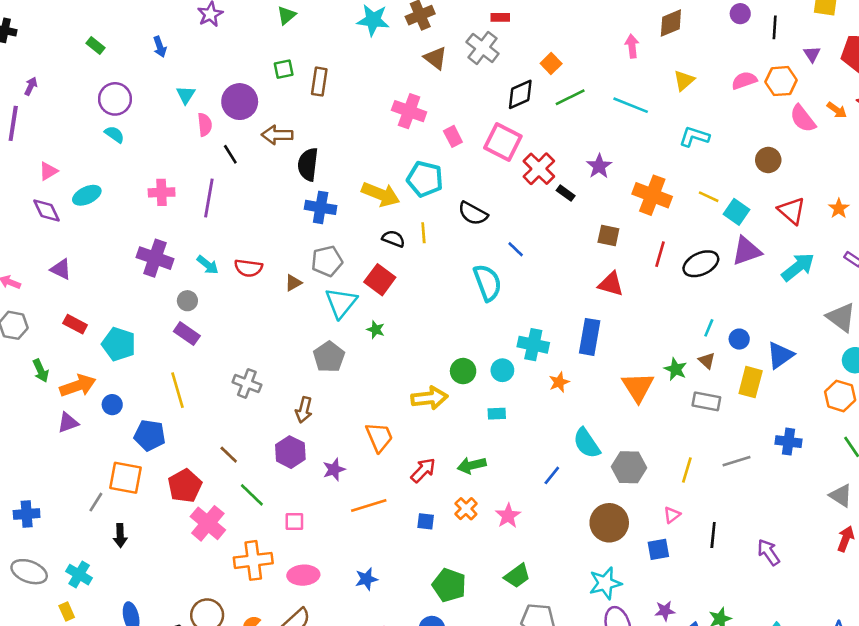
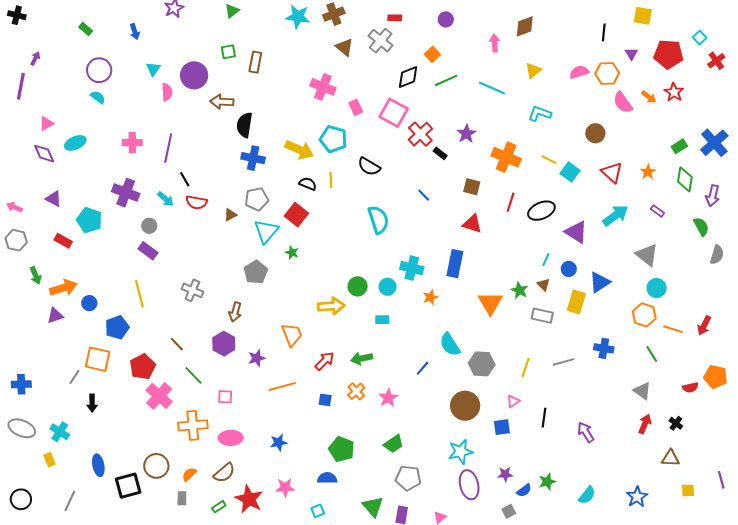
purple circle: (740, 14) -> (446, 19), moved
black line: (230, 154) -> (185, 179), moved
blue line: (516, 249) -> (424, 195), moved
purple triangle: (747, 251) -> (576, 232), moved, turned 50
cyan pentagon: (119, 344) -> (89, 220), moved
blue pentagon: (150, 435) -> (117, 327), turned -30

